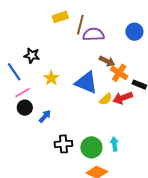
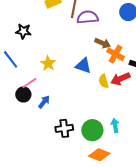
black star: (32, 55) -> (23, 31), moved
blue triangle: (86, 83) -> (83, 66), size x0.7
pink line: (23, 93) -> (29, 83), moved
yellow semicircle: (106, 99) -> (104, 81), turned 120

